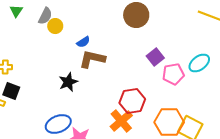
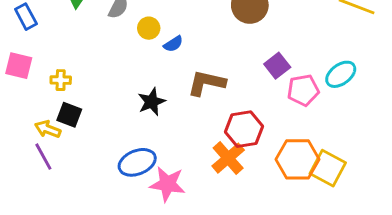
yellow circle: (55, 26) -> (149, 28), moved
brown L-shape: (92, 59) -> (206, 83), moved

